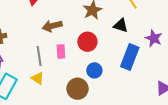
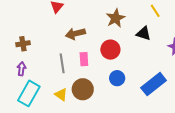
blue rectangle: (130, 57) -> (154, 84), moved, turned 30
yellow triangle: (38, 78) -> (61, 95), moved
brown circle: (77, 89) -> (83, 89), moved

